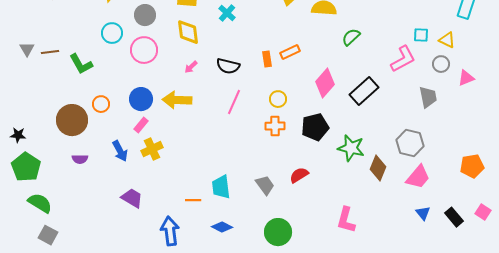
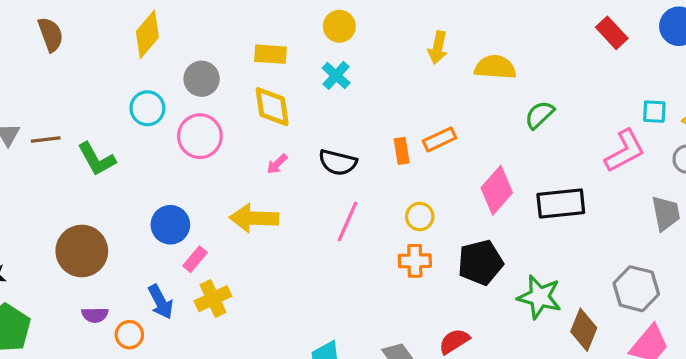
black rectangle: (364, 91) -> (561, 203), turned 36
blue circle: (141, 99) -> (170, 225), moved
orange circle: (101, 104) -> (129, 335), moved

